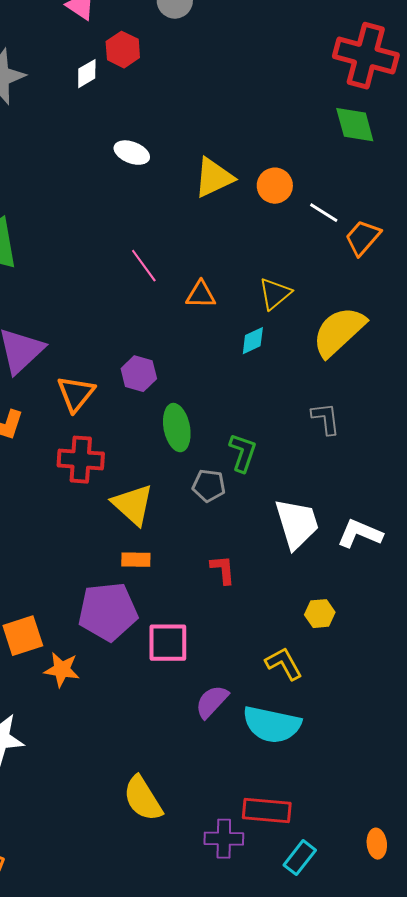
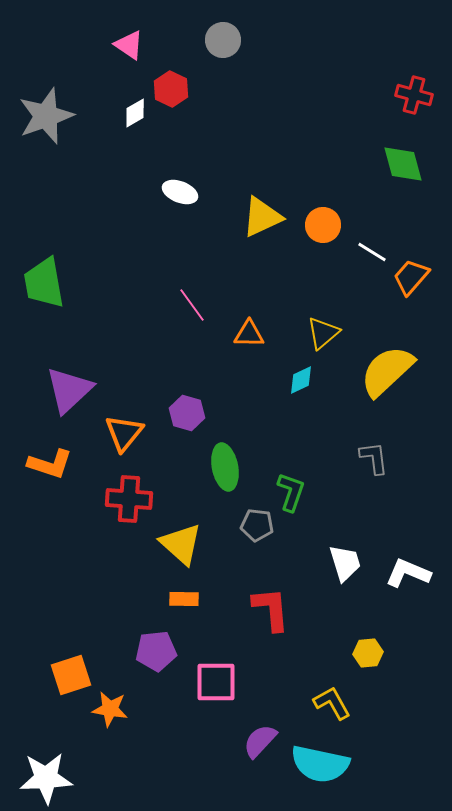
red cross: (366, 56) -> (414, 95), size x0.6
white trapezoid: (297, 524) -> (345, 563), size x0.7
red L-shape: (223, 570) -> (271, 609), size x1.5
purple pentagon: (108, 612) -> (156, 651), size x0.7

